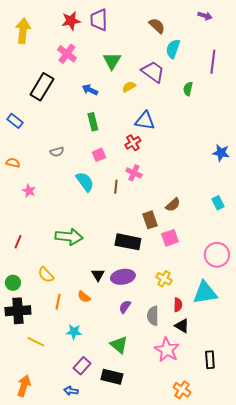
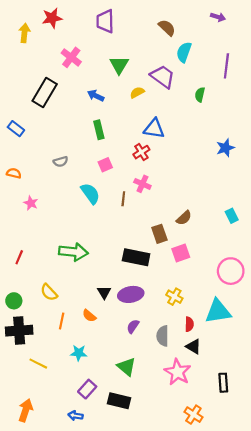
red star: (71, 21) -> (52, 18), moved
yellow arrow: (23, 31) -> (24, 33), size x0.7
blue star: (221, 153) -> (225, 148), moved, turned -30

